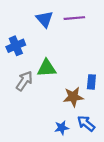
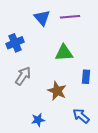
green triangle: (47, 68) -> (64, 53), moved
brown star: (73, 97) -> (57, 91), moved, turned 30
blue star: (62, 128) -> (38, 120), moved

